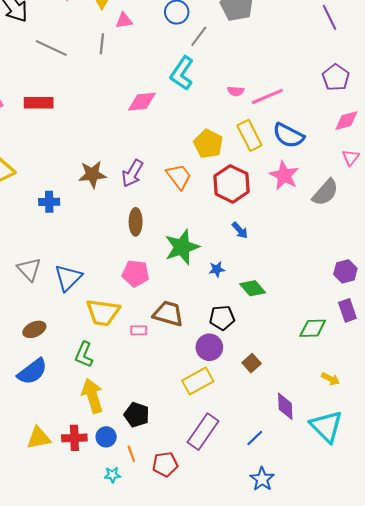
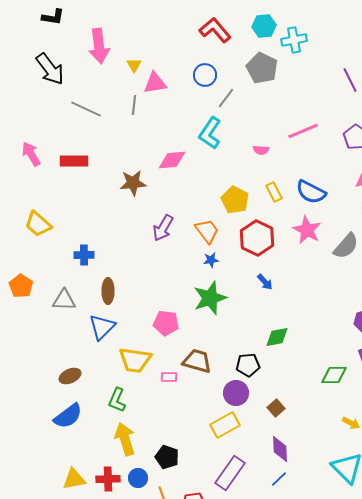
pink triangle: (124, 21) -> (155, 83), size x1.4
pink line: (267, 96) -> (303, 131), moved
yellow rectangle: (249, 135) -> (274, 192), size x0.7
brown star: (92, 174) -> (133, 183), moved
brown ellipse: (136, 222) -> (108, 291), moved
gray triangle: (29, 269) -> (64, 300), moved, turned -45
blue star: (217, 269) -> (211, 260), moved
green diamond: (253, 288) -> (277, 337), turned -60
purple diamond: (285, 406) -> (280, 449), moved

